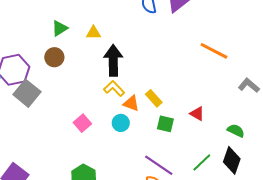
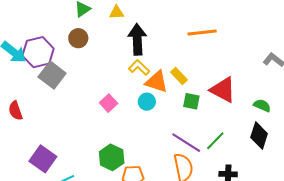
orange line: (214, 51) -> (202, 32), moved, turned -32
orange triangle: (131, 103) -> (157, 82), size x1.4
red triangle: (197, 114) -> (223, 90), size x1.8
green line: (202, 162) -> (215, 141), moved

